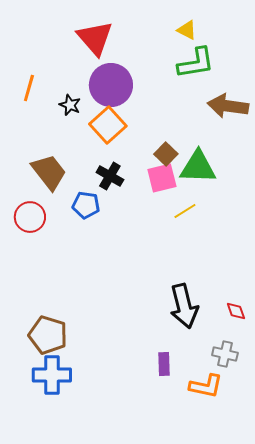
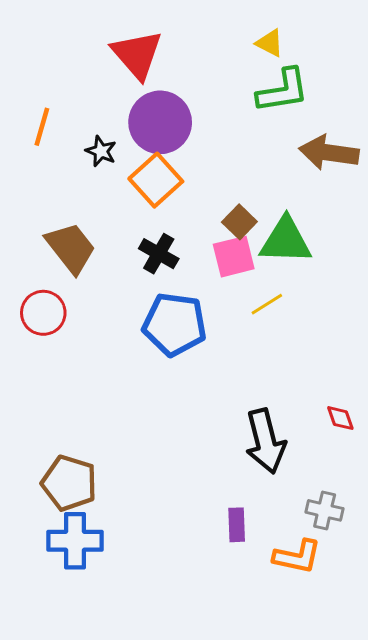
blue pentagon: (86, 205) -> (175, 324), moved, size x1.6
red diamond: (236, 311) -> (340, 418), moved

